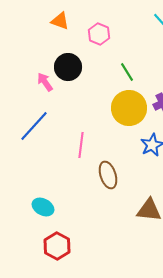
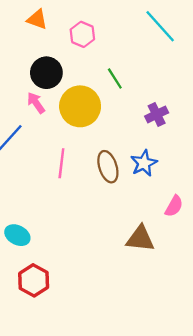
pink arrow: (45, 82) -> (36, 103), moved
yellow circle: (129, 108) -> (80, 106), moved
brown ellipse: (108, 175) -> (108, 167), moved

